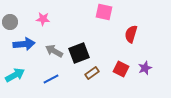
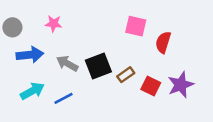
pink square: (104, 12) -> (136, 26), moved
purple star: (145, 68) -> (181, 85), size x1.5
brown rectangle: (92, 73) -> (126, 75), moved
cyan arrow: (15, 75) -> (32, 91), moved

